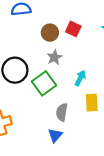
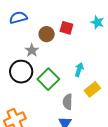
gray star: (54, 57) -> (32, 50), moved
yellow rectangle: (92, 103) -> (92, 89), turned 63

